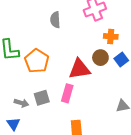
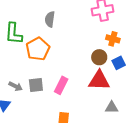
gray semicircle: (55, 20) -> (50, 19), moved
red triangle: (79, 69) -> (99, 80), moved

